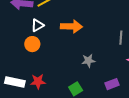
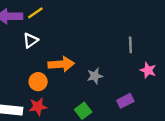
orange arrow: (71, 26) -> (61, 64), moved
orange circle: (32, 44) -> (38, 82), moved

